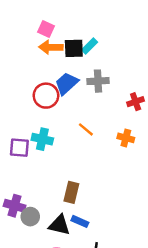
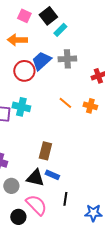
orange arrow: (51, 47) -> (17, 40), moved
black square: (74, 48) -> (48, 16), moved, turned -36
orange line: (86, 129) -> (65, 103), moved
gray circle: (30, 217) -> (11, 186), moved

